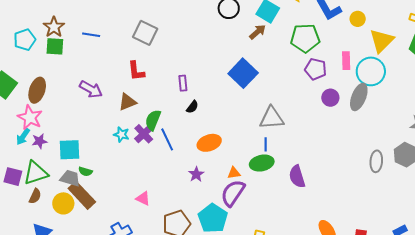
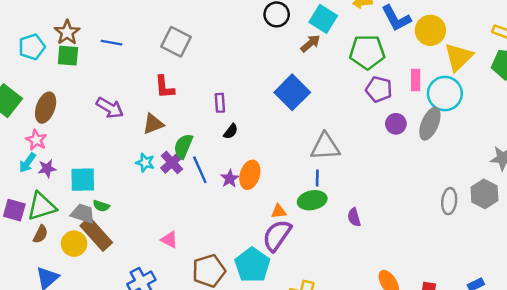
yellow circle: (358, 19) -> (430, 30), size x1.6
pink star: (30, 117) -> (36, 140), size x0.7
orange ellipse: (209, 143) -> (250, 175), turned -55
purple star: (196, 174) -> (230, 179), moved
purple semicircle: (297, 177) -> (354, 217), size x0.7

